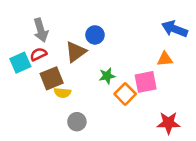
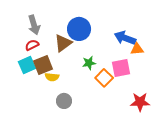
blue arrow: (175, 29) -> (125, 38), moved
blue circle: (95, 35) -> (79, 29), size x1.5
cyan square: (20, 63) -> (27, 65), moved

